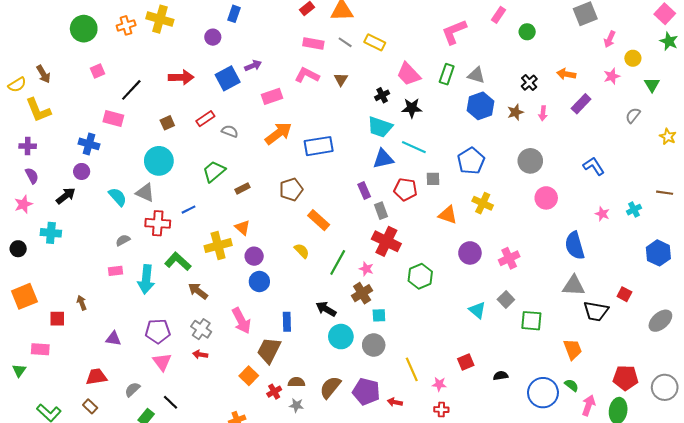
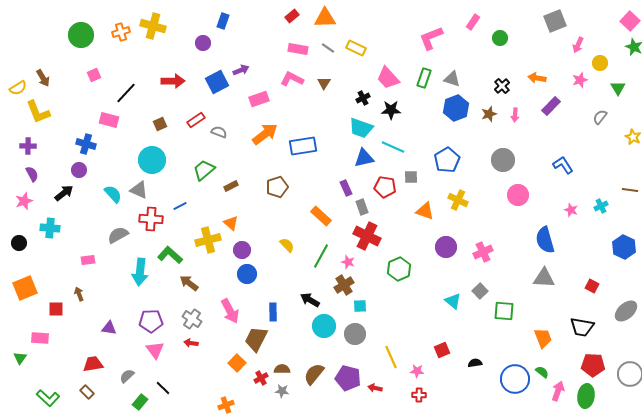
orange rectangle: (319, 220) -> (321, 216), moved
gray semicircle: (123, 240) -> (118, 235), size x1.5
pink rectangle: (115, 271) -> (88, 260), moved
black trapezoid: (596, 311) -> (582, 327), moved

